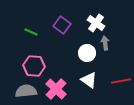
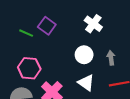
purple square: (62, 25) -> (47, 26), moved
gray arrow: (105, 43) -> (111, 58), moved

